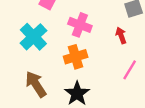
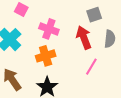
red arrow: (121, 35) -> (84, 37), size x1.6

